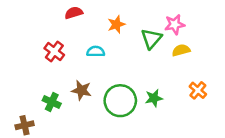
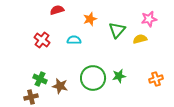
pink star: (175, 24) -> (149, 19), moved
brown star: (81, 90) -> (60, 86), moved
orange cross: (198, 90) -> (156, 79), moved, turned 32
brown cross: (25, 125) -> (31, 97), moved

